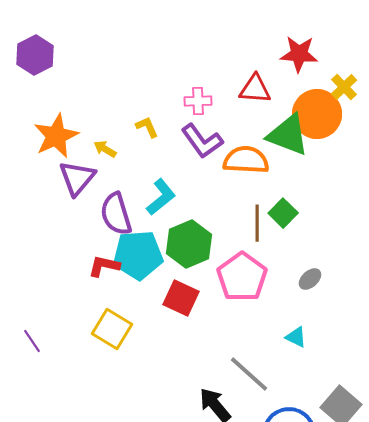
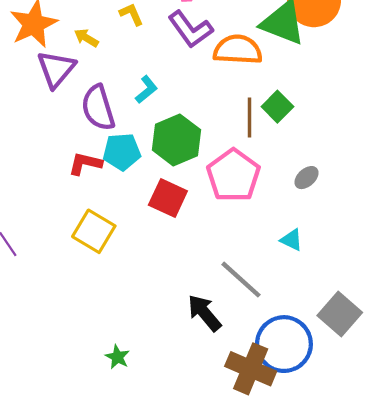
cyan L-shape: (161, 197) -> (146, 89), size x0.7
cyan pentagon: (138, 255) -> (122, 152), size x0.7

